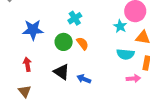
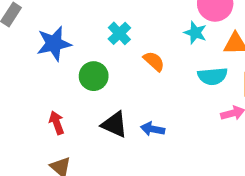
blue star: (33, 30) -> (54, 44), moved
green circle: (64, 42) -> (94, 76), moved
orange semicircle: (83, 43) -> (154, 61), moved

